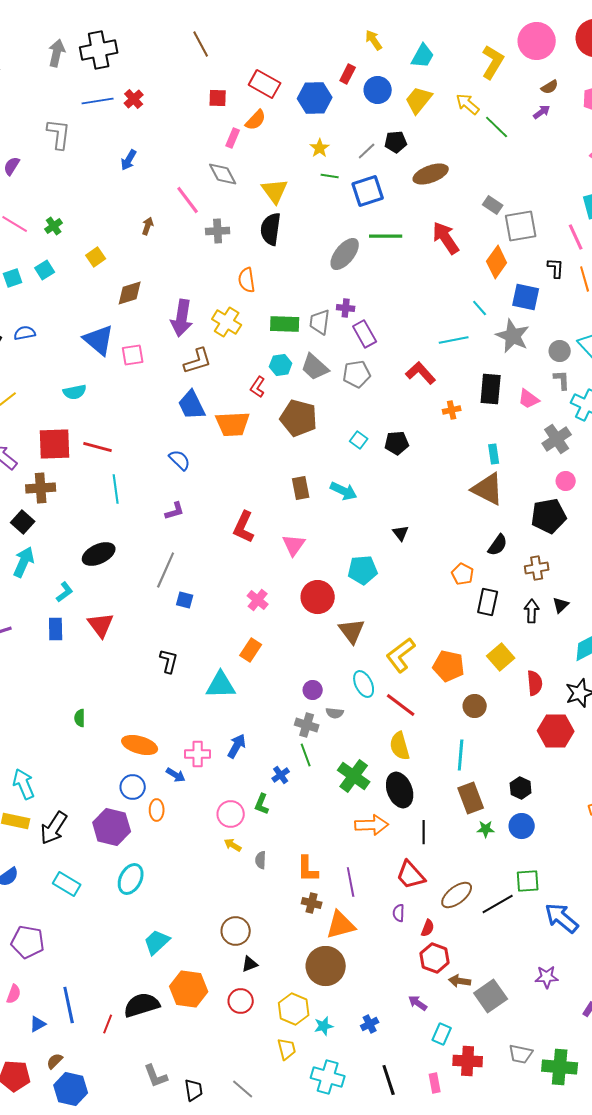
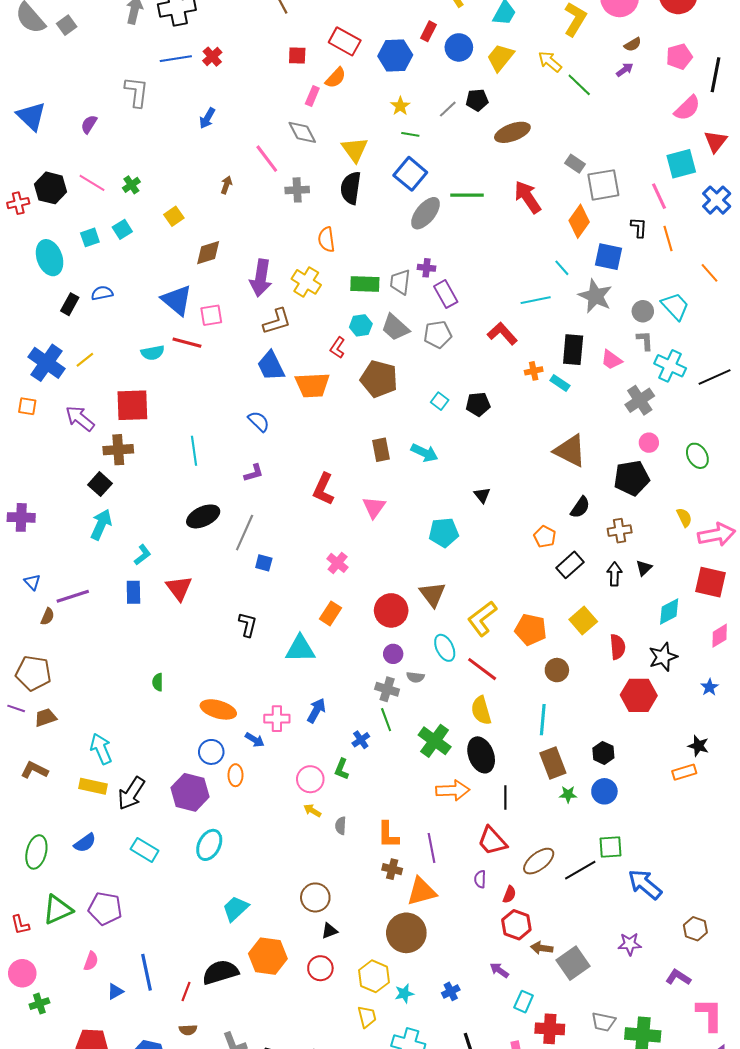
blue square: (368, 191) -> (410, 174), moved, turned -32
red line: (98, 447) -> (187, 343), moved
cyan rectangle: (494, 454) -> (560, 383), moved, turned -48
black ellipse: (99, 554) -> (203, 516), moved
red circle: (318, 597) -> (391, 610), moved
black rectangle: (488, 602) -> (570, 565), turned 36
brown semicircle: (55, 1061) -> (188, 1030), moved, turned -138

